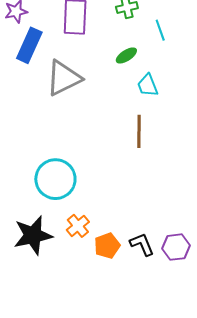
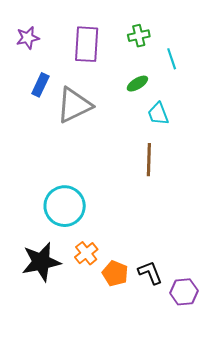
blue rectangle: (29, 45) -> (40, 85), moved, size x0.7
orange pentagon: (107, 246) -> (115, 273), turned -30
purple hexagon: (176, 247) -> (184, 292), moved

